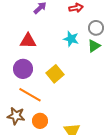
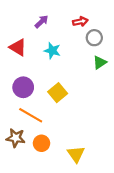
gray circle: (96, 28) -> (94, 38), moved
cyan star: (71, 39) -> (52, 51), moved
red triangle: (28, 41) -> (18, 47), moved, turned 30

